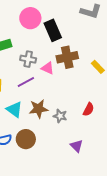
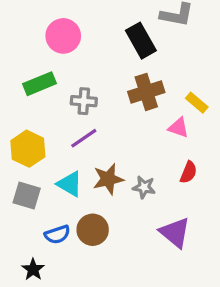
pink circle: (30, 18) -> (63, 36), moved
black rectangle: (53, 30) -> (141, 41), moved
pink triangle: (48, 68) -> (178, 128), moved
purple triangle: (76, 146) -> (175, 233), size x1.5

